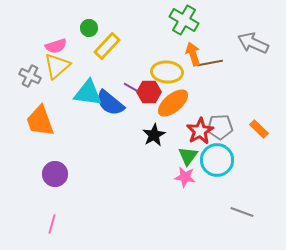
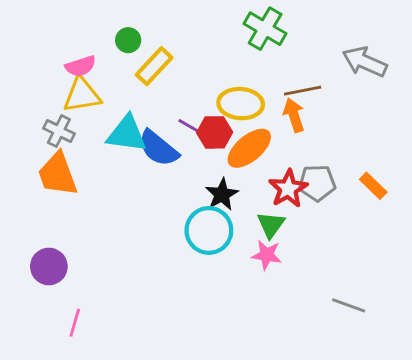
orange arrow: (193, 54) -> (294, 115), moved
yellow triangle: (57, 66) -> (82, 95), turned 32
gray cross: (30, 76) -> (59, 131), moved
cyan circle: (217, 160) -> (209, 230), moved
purple circle: (55, 174) -> (49, 266), moved

